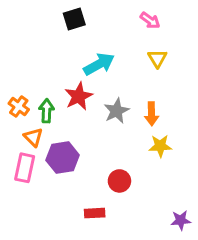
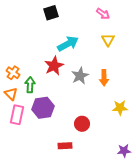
green arrow: (46, 111) -> (30, 85), moved
orange triangle: (33, 137) -> (11, 94), moved
yellow star: (160, 146) -> (120, 108), moved

